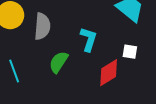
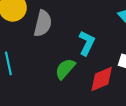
green semicircle: (59, 62) -> (65, 69), moved

